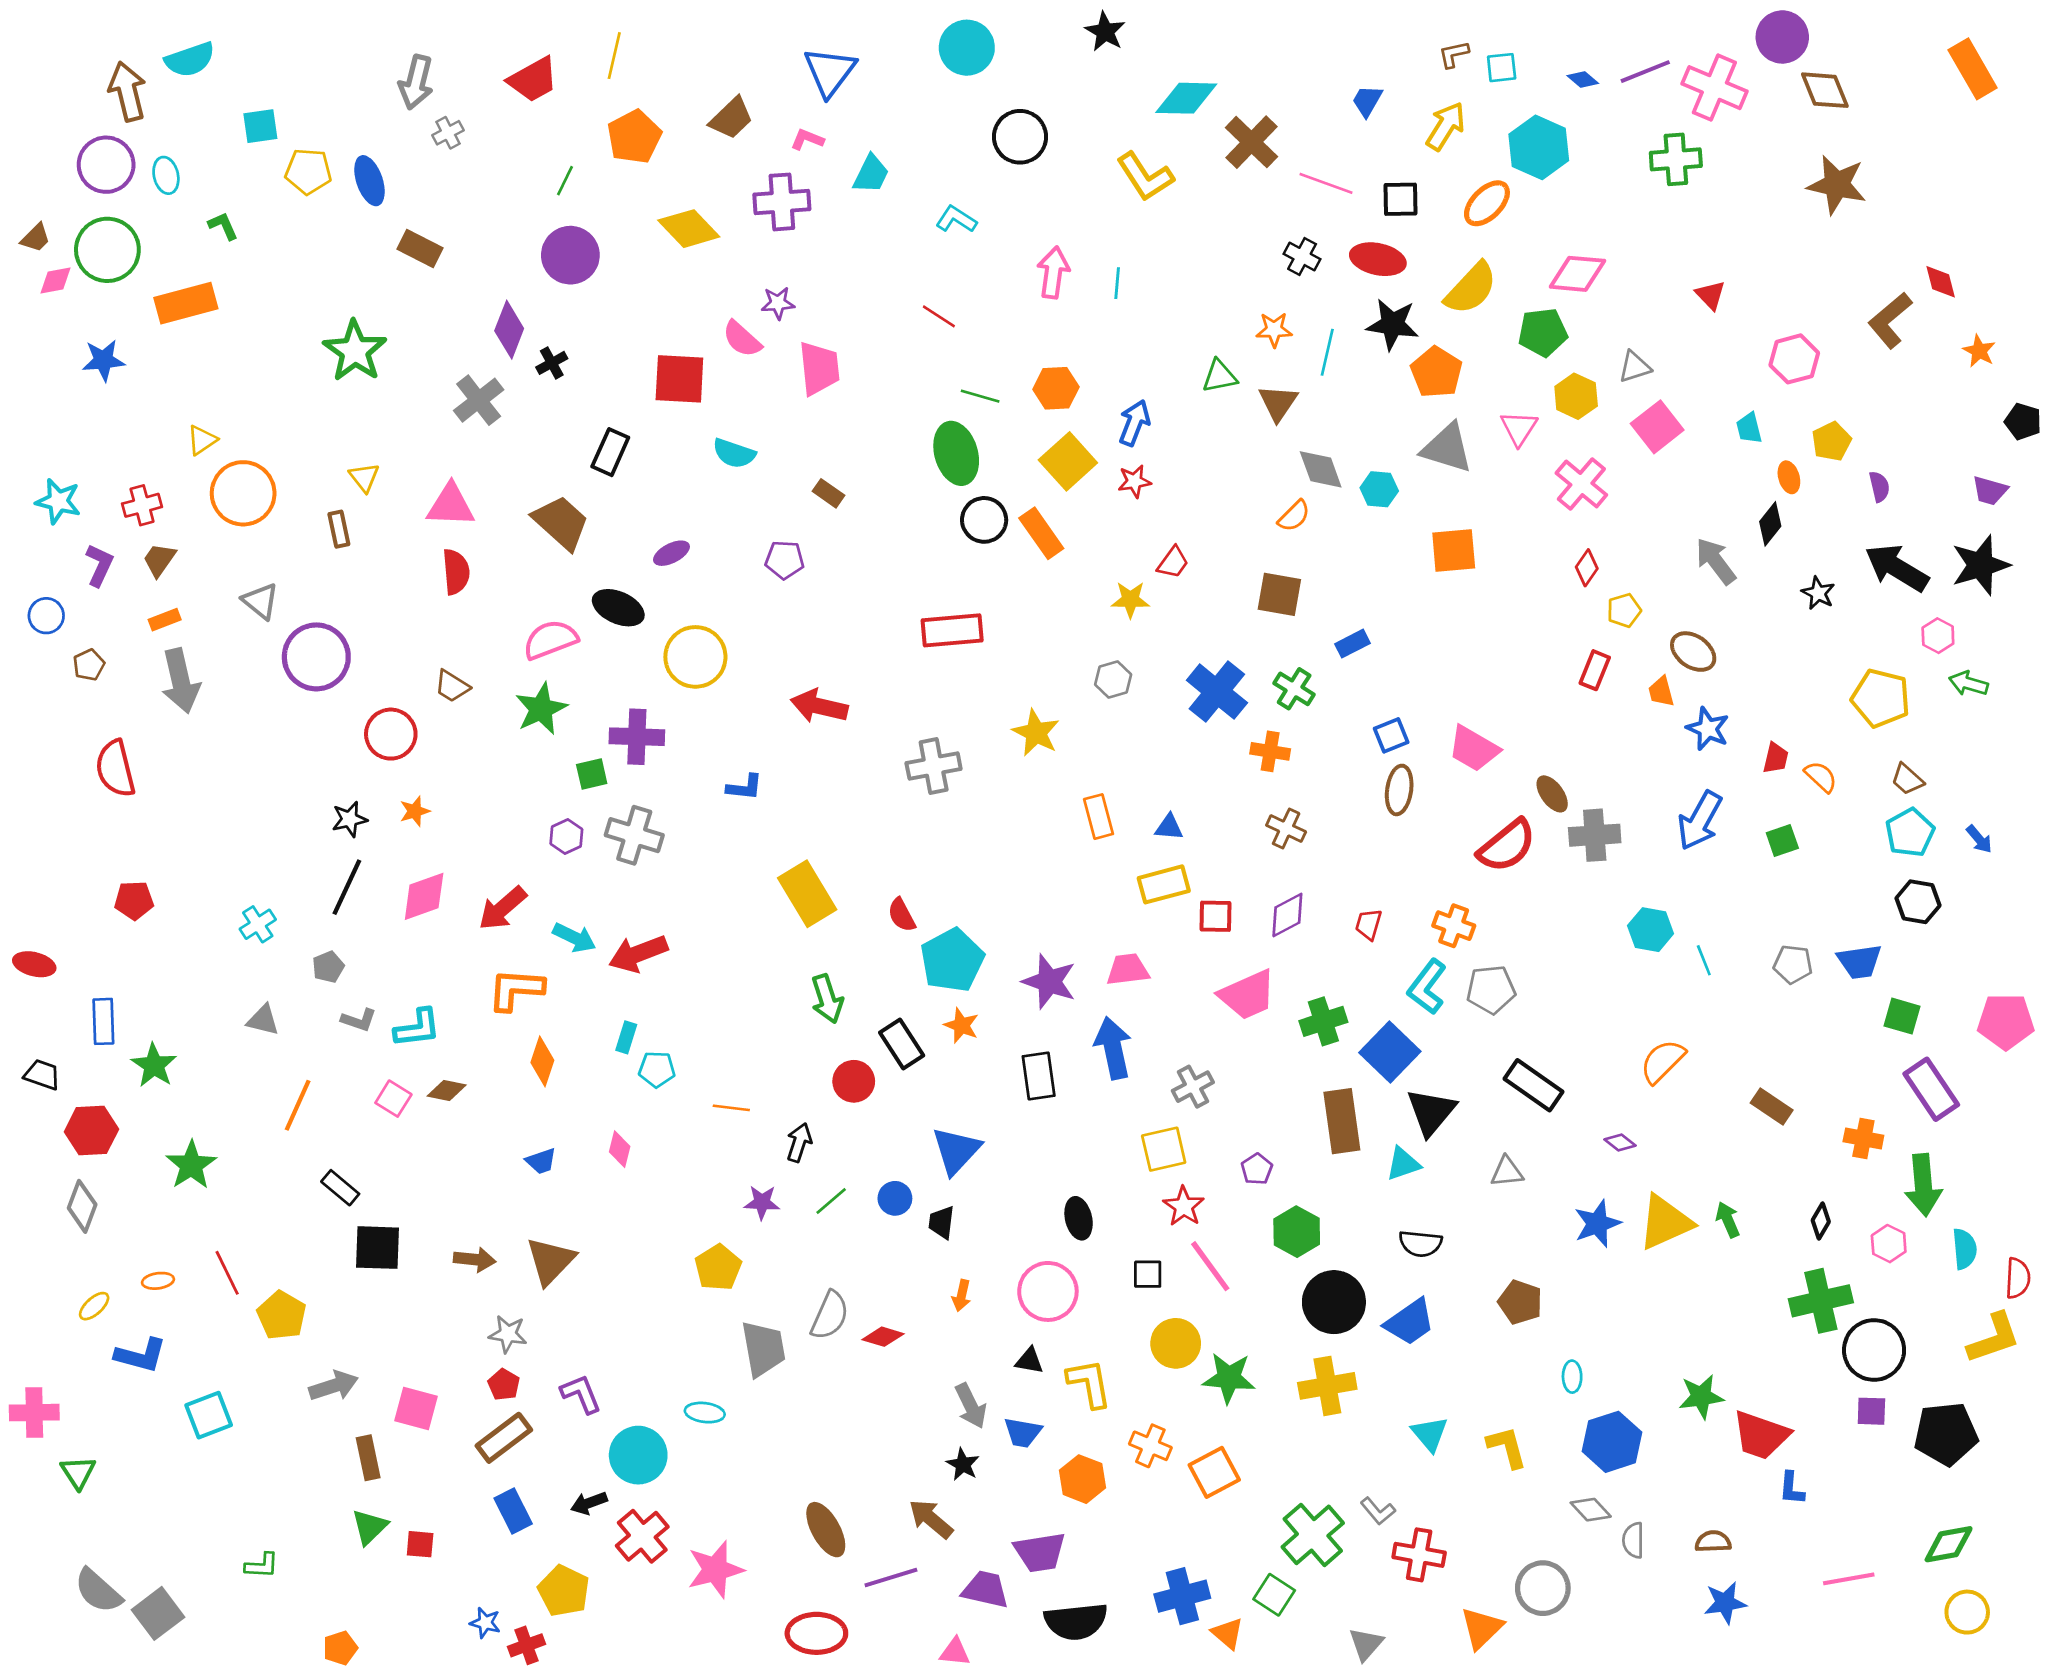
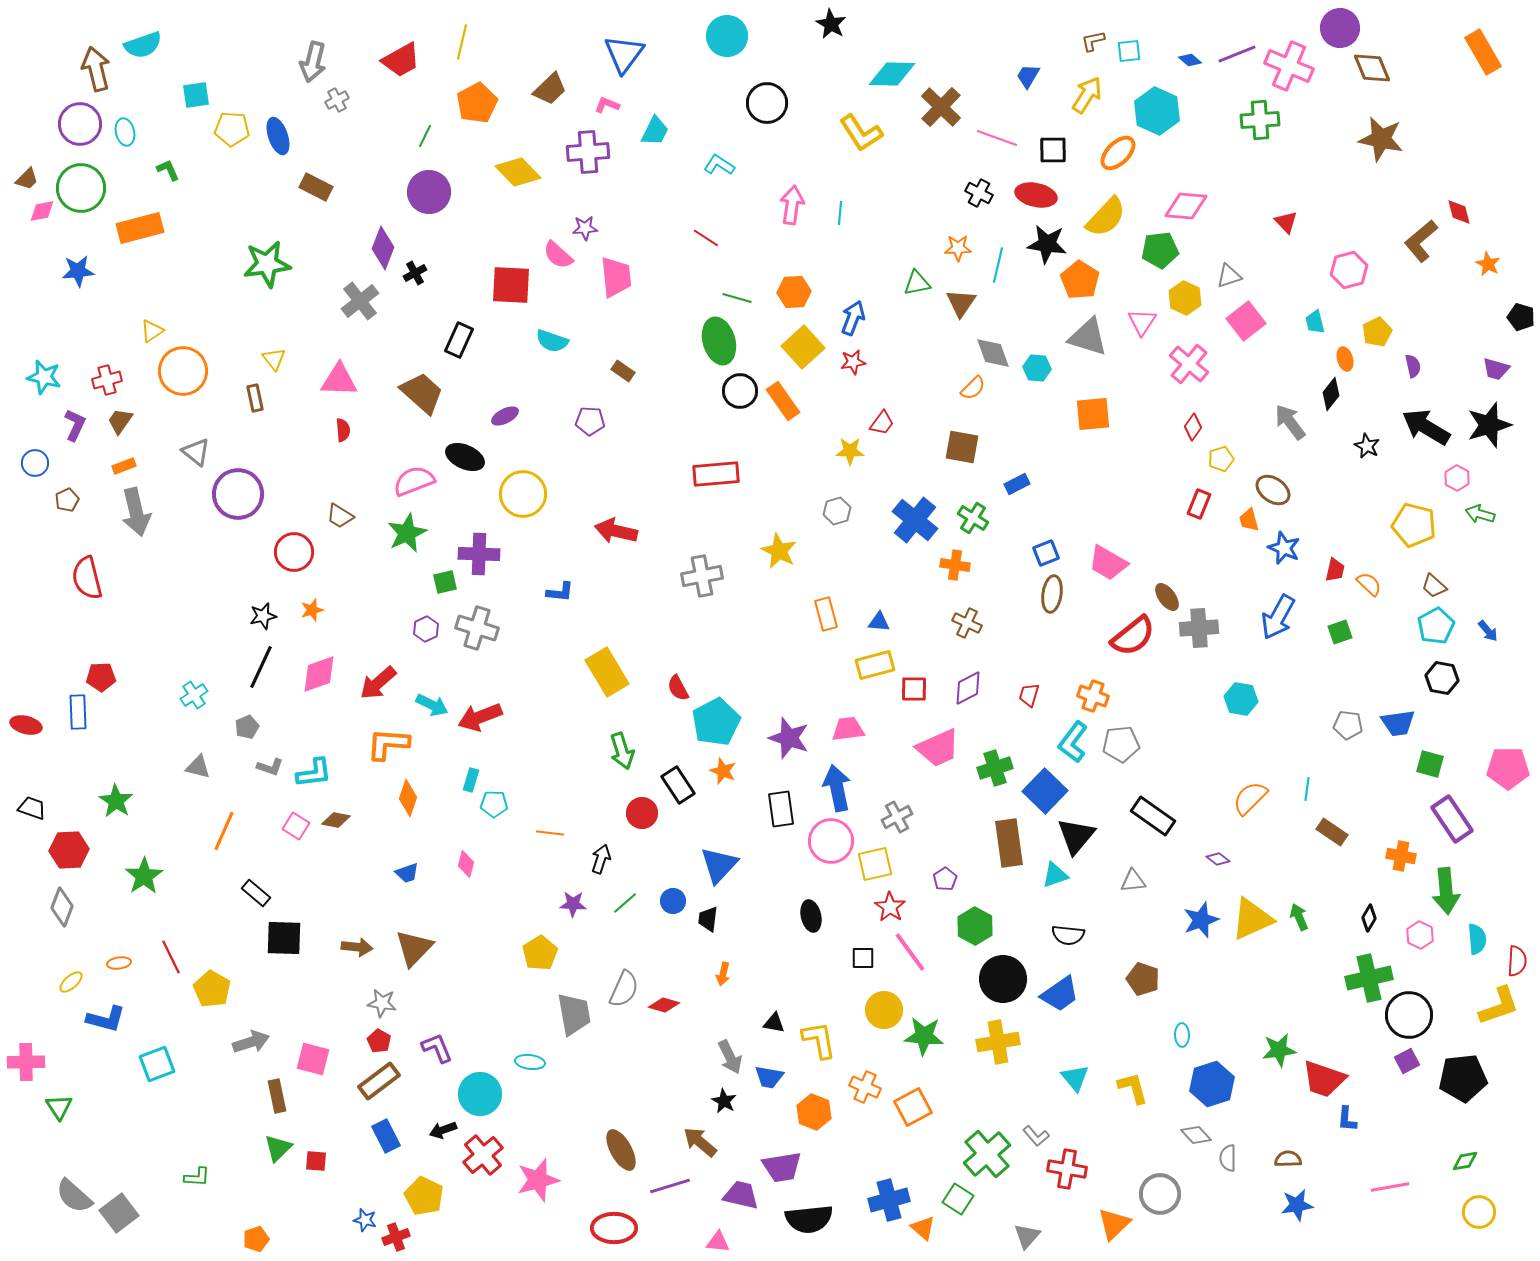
green star: (355, 351) -> (267, 264), turned 30
red semicircle: (456, 572) -> (343, 430), size x0.7
cyan line: (1704, 960) -> (1307, 789), moved, turned 30
blue rectangle: (103, 1021) -> (78, 712), moved
pink circle: (1048, 1291) -> (831, 841), moved
purple square: (1871, 1411) -> (1407, 1061), turned -30
green diamond: (1949, 1544) -> (1465, 1161), size x0.7

